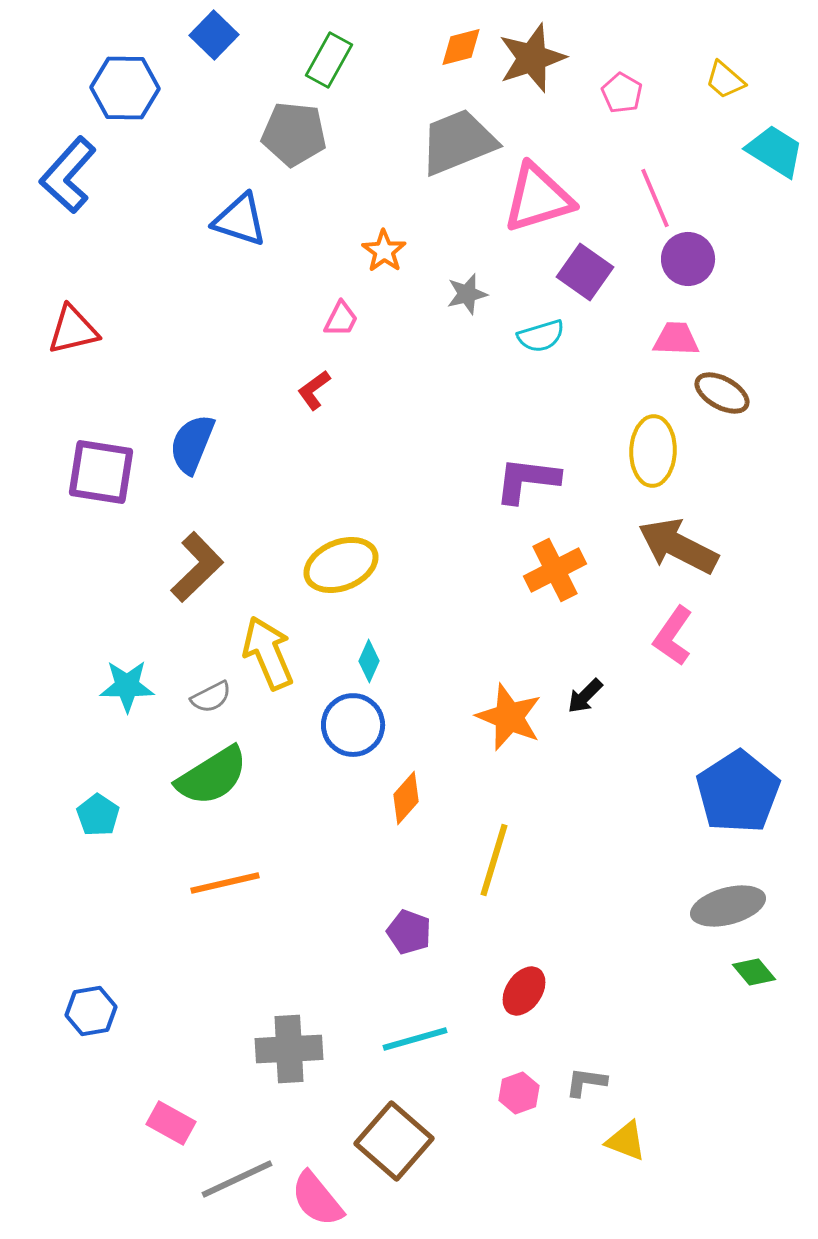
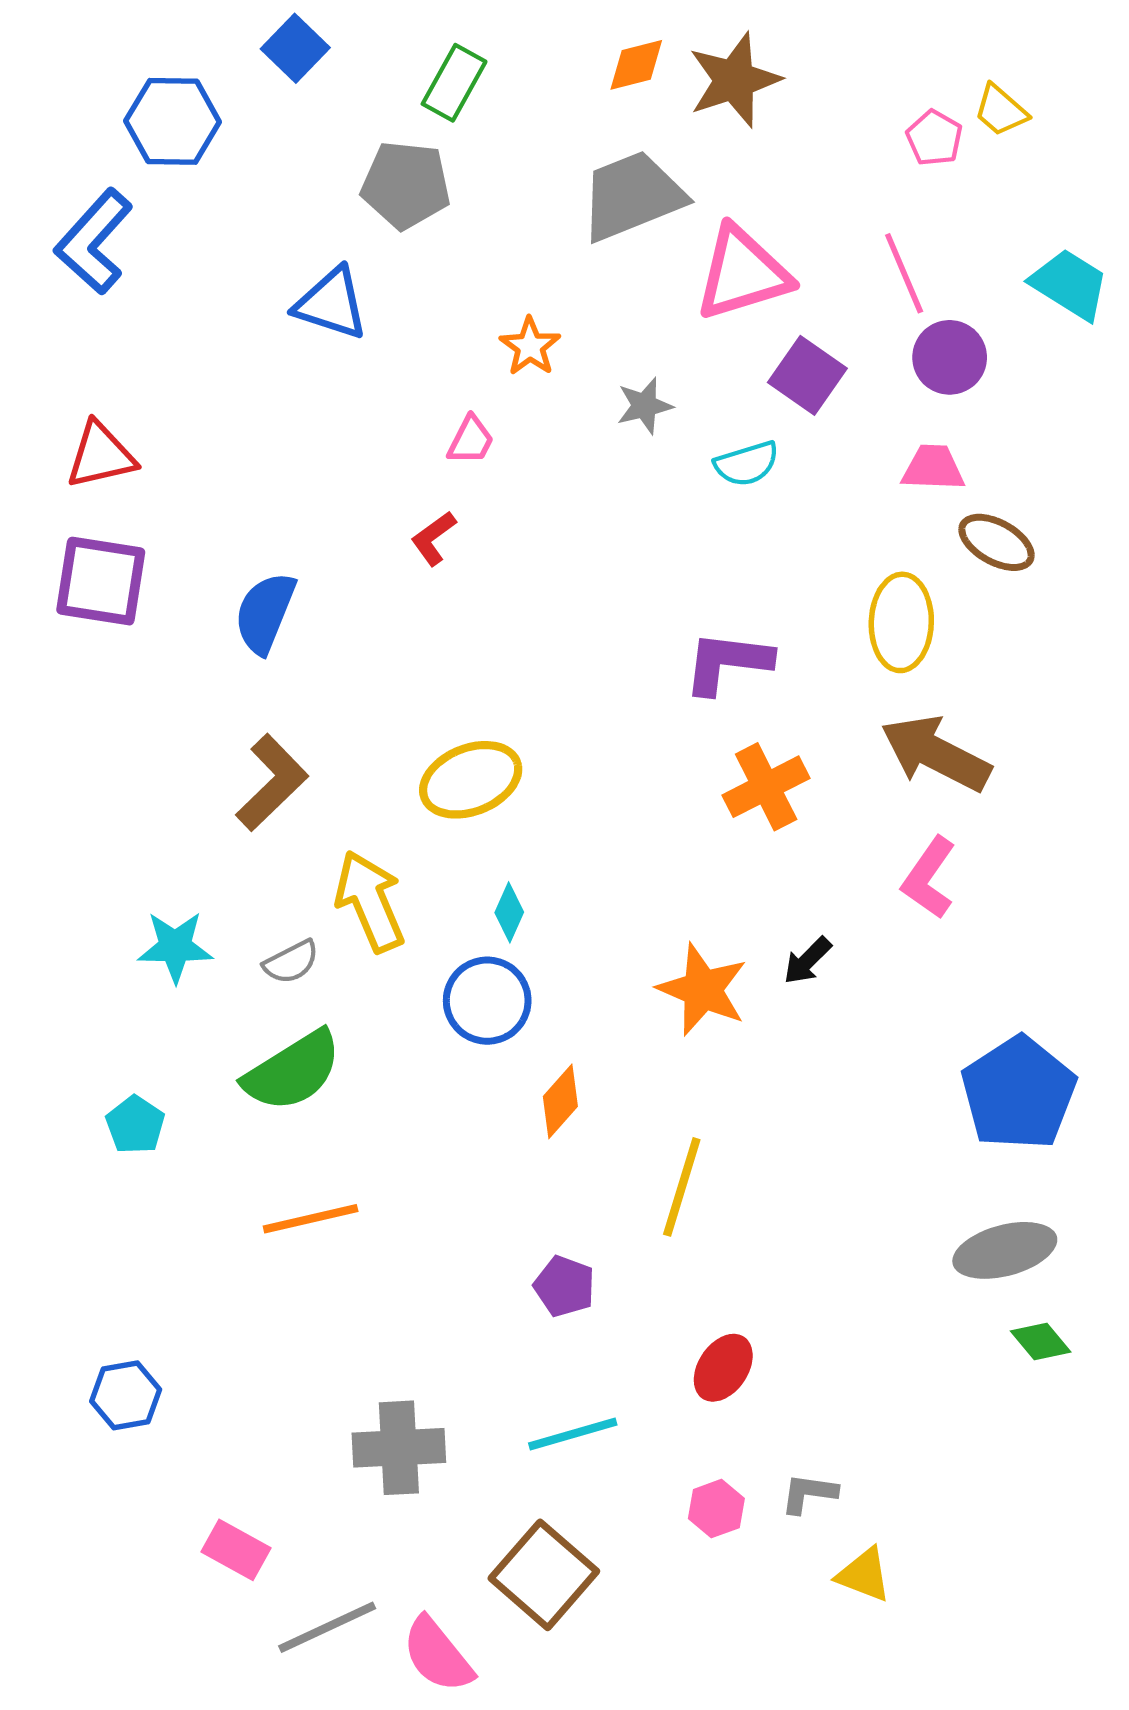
pink pentagon: (622, 93) -> (934, 138), moved
cyan trapezoid: (775, 151) -> (1070, 284), moved
purple square: (101, 472) -> (101, 581), moved

